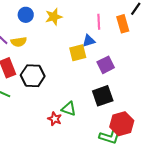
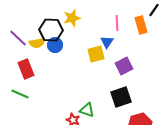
blue circle: (26, 15) -> (55, 45), moved
blue triangle: (89, 41) -> (107, 42), turned -40
black hexagon: (33, 76) -> (51, 30), moved

